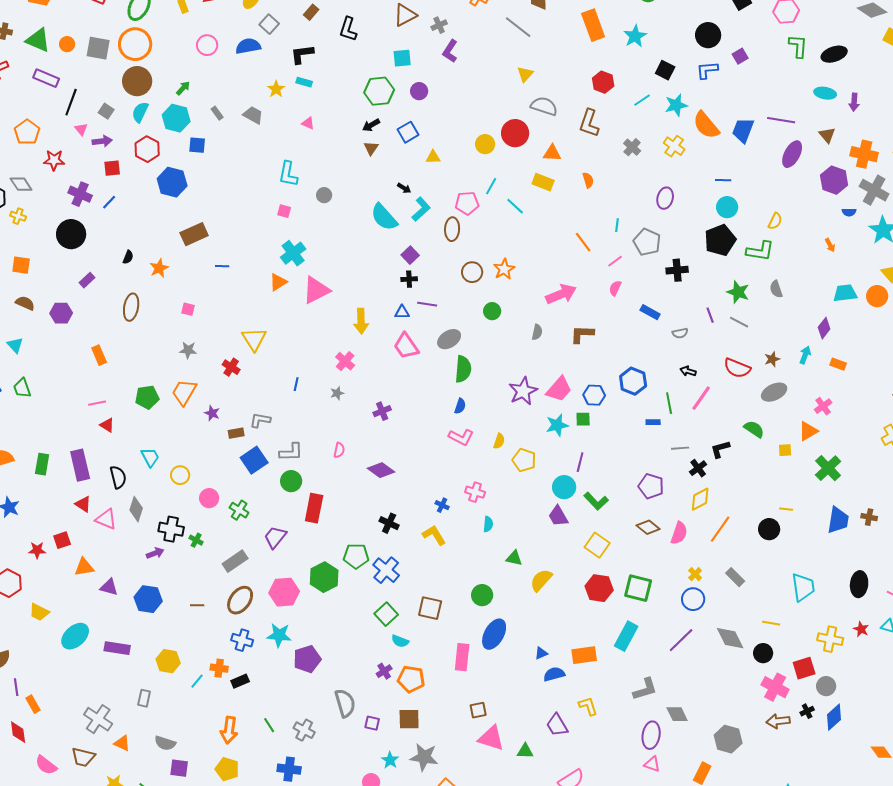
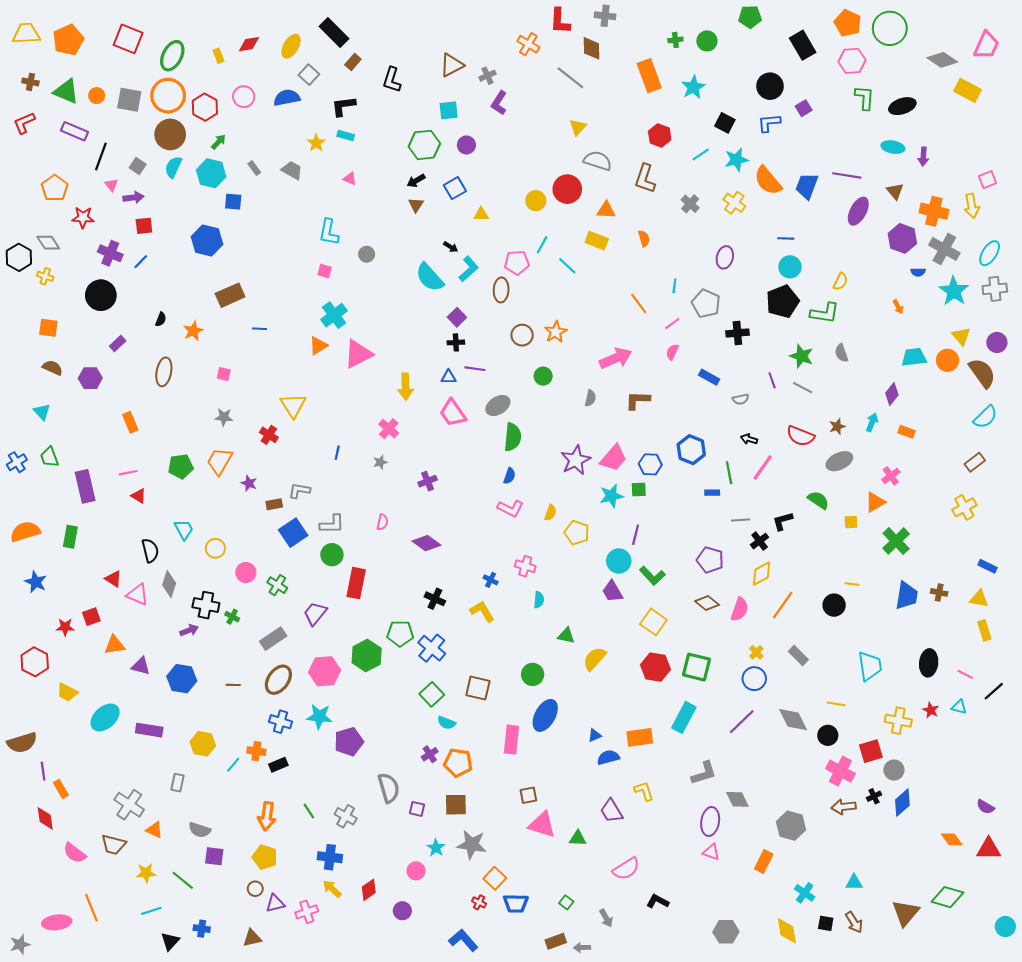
red hexagon: (147, 149) -> (205, 107), moved
purple rectangle: (80, 465) -> (85, 486), moved

